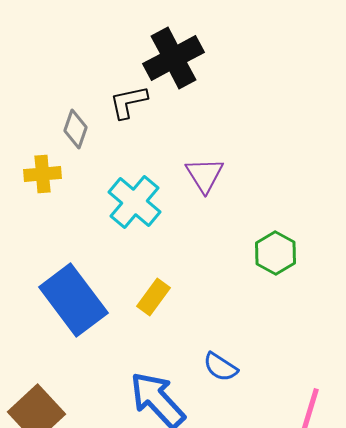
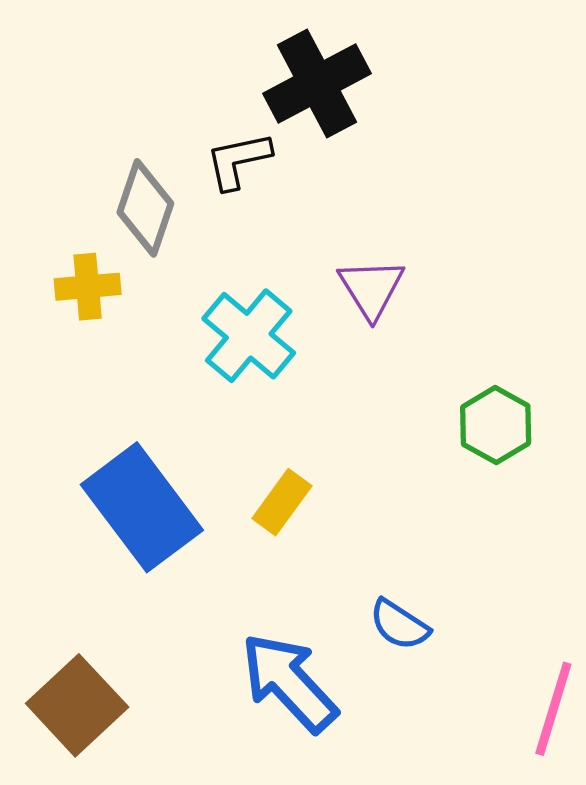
gray diamond: (75, 129) -> (145, 208), size x1.4

